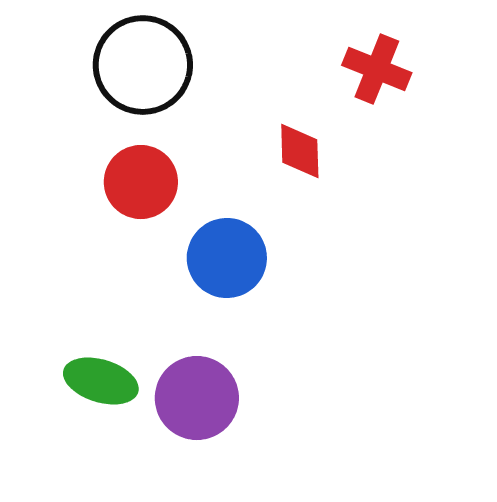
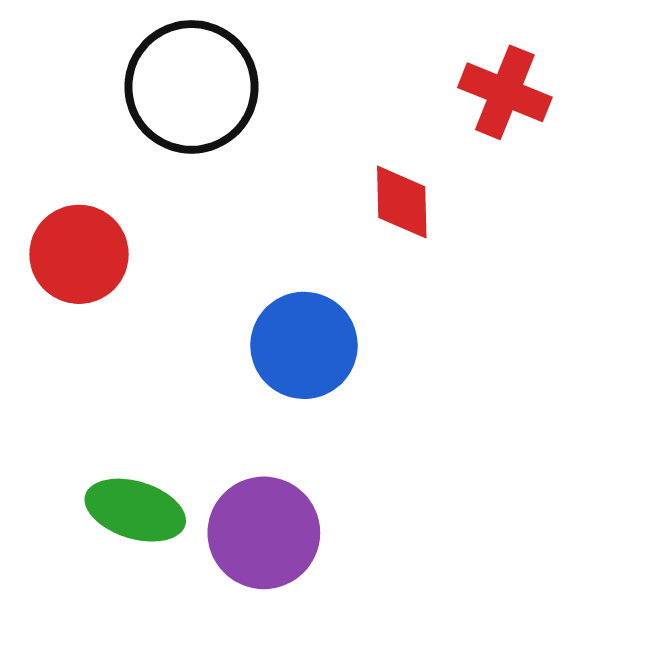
red circle: (141, 182) -> (79, 254), moved

